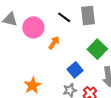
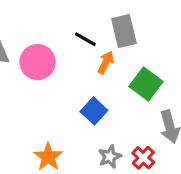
orange arrow: (54, 43) -> (106, 62), moved
blue square: (75, 70) -> (94, 111), moved

